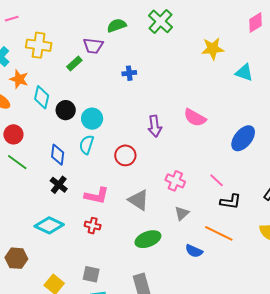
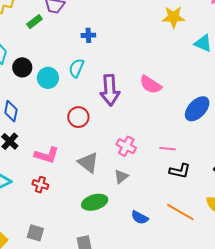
purple arrow: (155, 126) -> (110, 90), size x1.4
cyan semicircle: (87, 145) -> (76, 68), moved
pink line: (217, 180) -> (167, 149), turned -42
gray triangle: (182, 213) -> (121, 177), moved
orange line: (219, 233) -> (180, 212), moved

